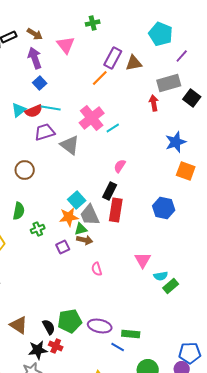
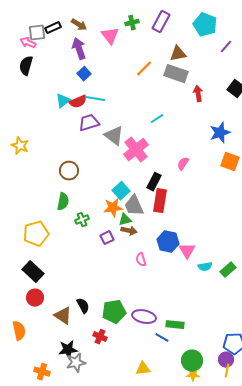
green cross: (93, 23) -> (132, 23), moved
purple rectangle: (113, 58) -> (161, 22), moved
gray rectangle: (169, 83) -> (176, 74), moved, turned 35
pink cross: (92, 118) -> (136, 150), moved
pink semicircle: (120, 166) -> (183, 164), moved
brown circle: (25, 170) -> (69, 171), moved
blue hexagon: (164, 208) -> (168, 242), moved
green rectangle: (171, 286) -> (228, 270), moved
black semicircle: (49, 327) -> (83, 306), moved
black star: (38, 350) -> (68, 350), moved

